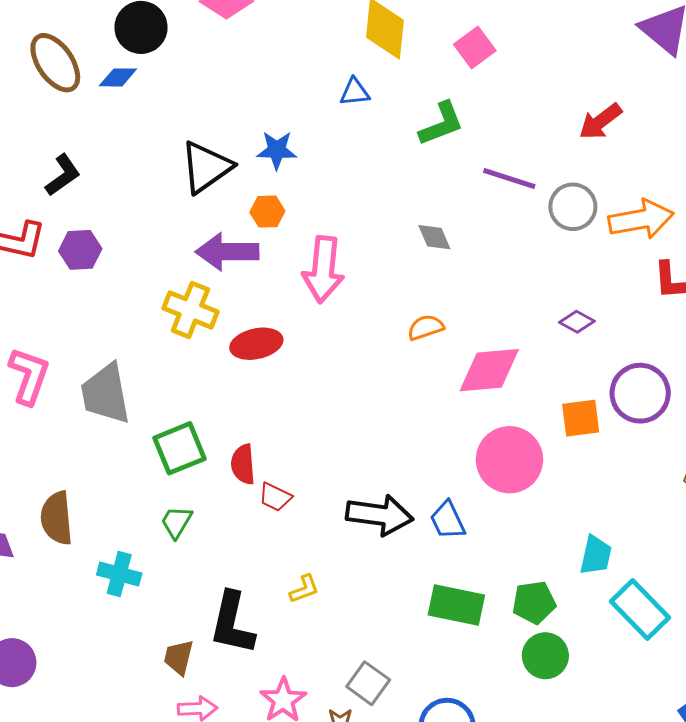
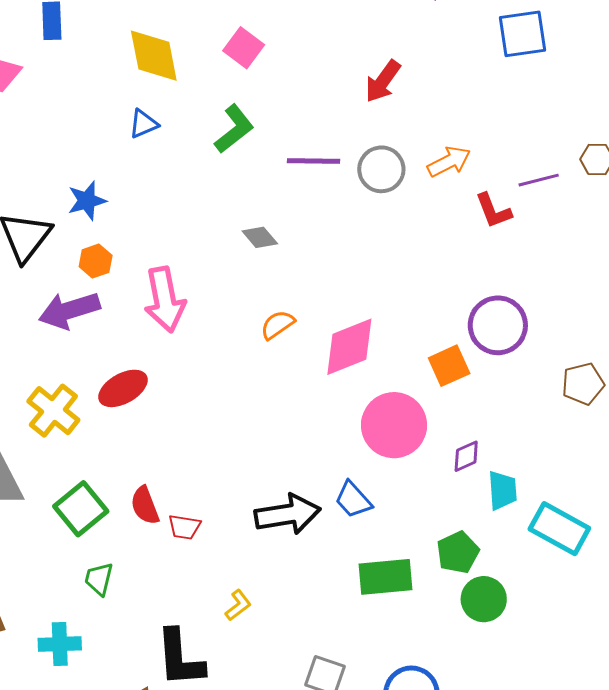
orange arrow: (641, 219) -> (449, 162), size x0.7
yellow cross: (190, 310) -> (53, 411), moved, turned 34
purple diamond: (577, 322) -> (466, 456), moved, turned -36

